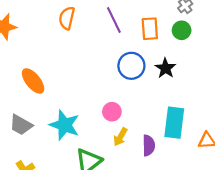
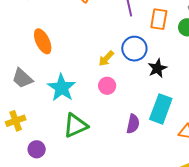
black star: (165, 68) -> (157, 68), moved
yellow arrow: (120, 137) -> (106, 58), moved

